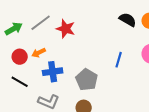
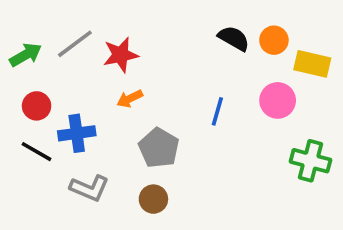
red star: (66, 29) -> (121, 55), turned -30
orange arrow: (39, 53) -> (130, 99), moved
blue cross: (53, 72) -> (77, 133), moved

